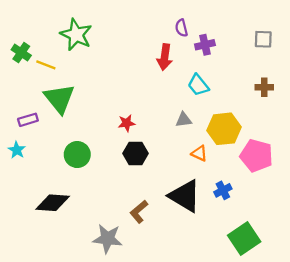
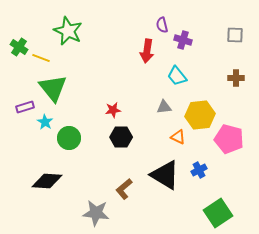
purple cross: (205, 45) -> (183, 40), turned 30
cyan star: (17, 150) -> (45, 122), moved

